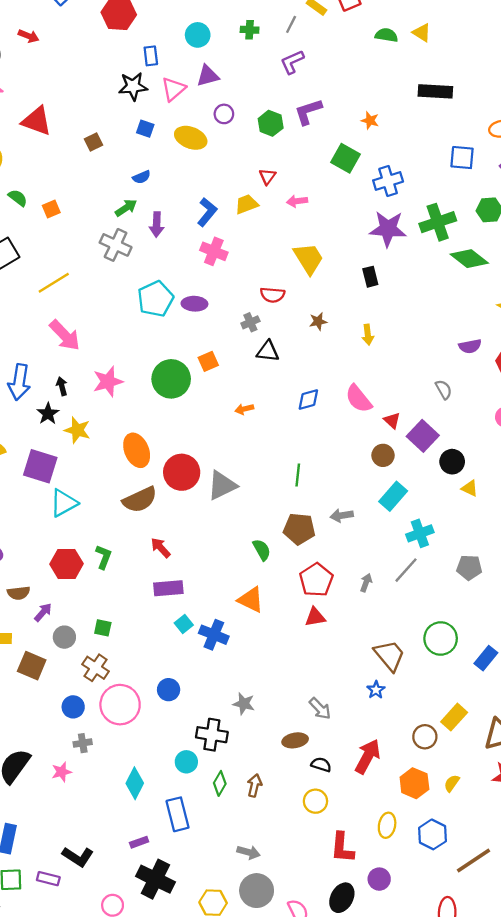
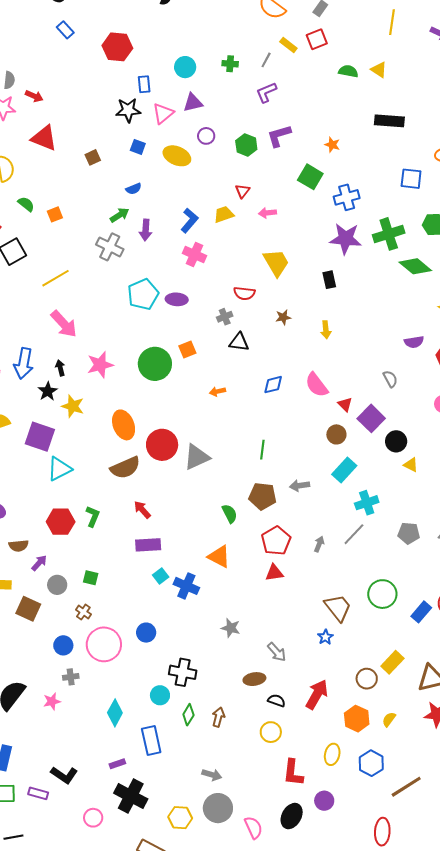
red arrow: (29, 36) -> (34, 96), moved
brown cross: (96, 668) -> (83, 612), size x0.7
gray star: (244, 704) -> (231, 628), moved

